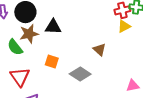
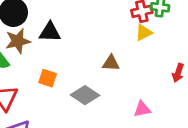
brown triangle: (99, 50) -> (111, 63), turned -40
pink triangle: (133, 86) -> (142, 109), moved

